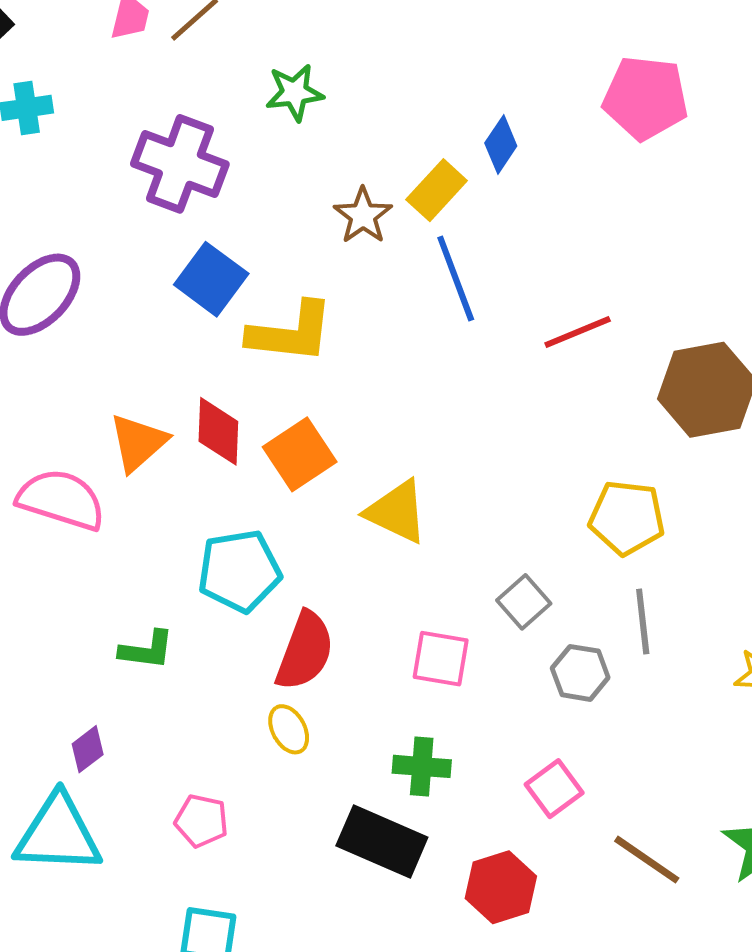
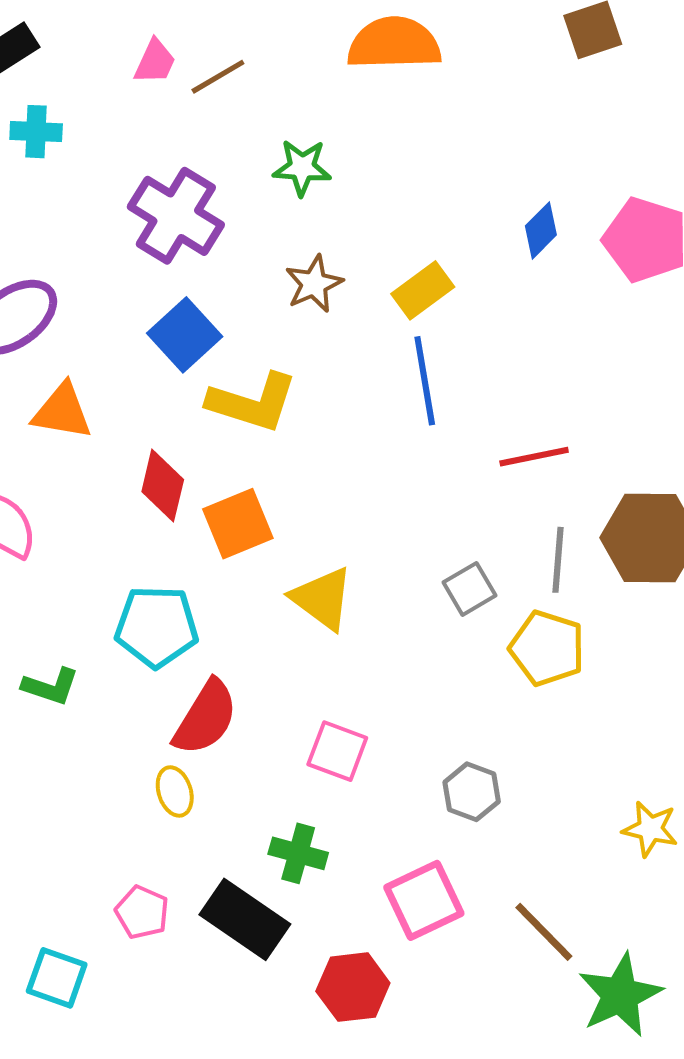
blue diamond: (501, 145) -> (541, 230), moved
brown star: (363, 216) -> (314, 284), moved
orange triangle: (138, 442) -> (62, 411), moved, turned 40
gray square: (524, 602) -> (469, 589), moved
gray line: (643, 622) -> (558, 560), moved
pink square: (554, 789) -> (424, 900), size x1.4
pink pentagon: (201, 821) -> (142, 912), moved
brown line: (647, 860) -> (544, 932), moved

